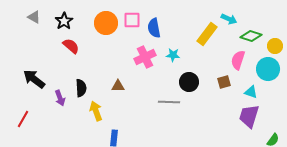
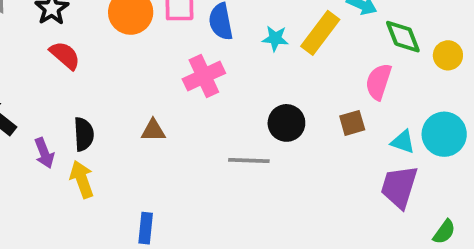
green diamond: (251, 36) -> (403, 37), turned 50
cyan star: (173, 55) -> (275, 38), moved
cyan circle: (268, 69) -> (444, 134), moved
yellow arrow: (96, 111) -> (82, 179), moved

